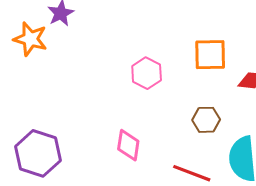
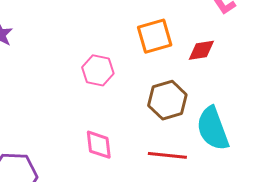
brown hexagon: (206, 120) -> (167, 100), size x1.4

